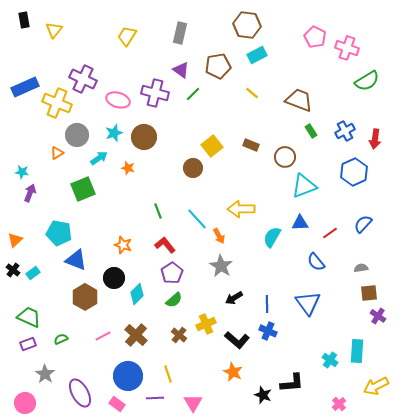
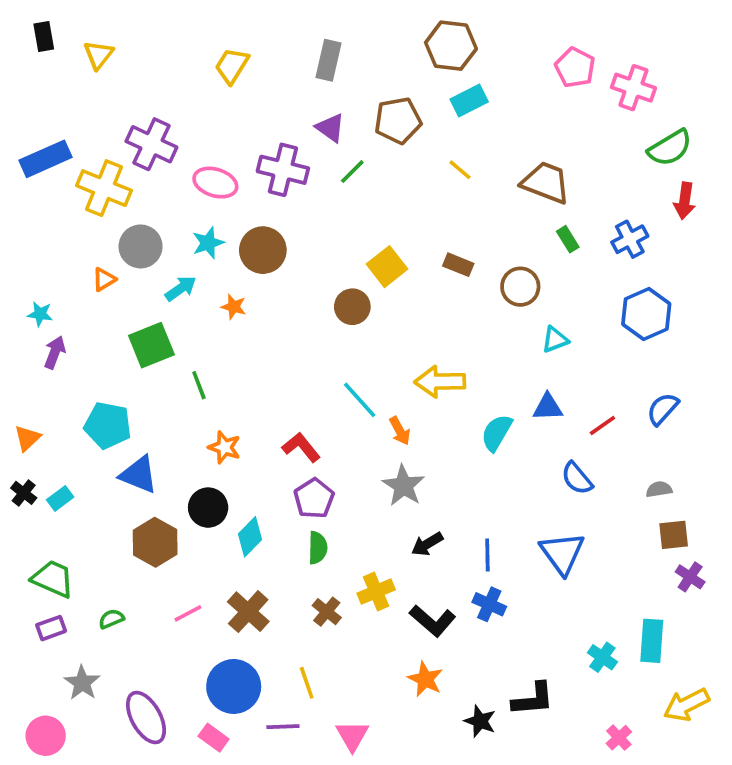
red arrow: (375, 139) -> (685, 201), moved
cyan triangle: (304, 186) -> (555, 340), size x0.6
green line: (158, 211) -> (199, 385), moved
green semicircle: (174, 300) -> (318, 548), turned -48

